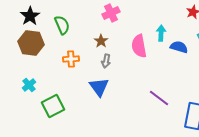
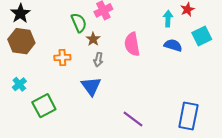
green semicircle: (62, 25) -> (79, 23), moved
cyan arrow: (161, 33) -> (168, 19), moved
purple line: (159, 98) -> (133, 119), moved

